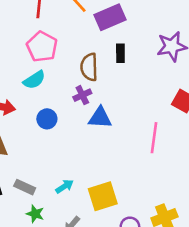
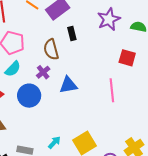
purple cross: (82, 95) -> (43, 72), moved
blue circle: (47, 119) -> (29, 96), size x1.5

